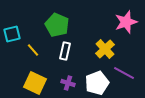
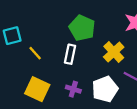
green pentagon: (57, 25) -> (82, 28), moved

